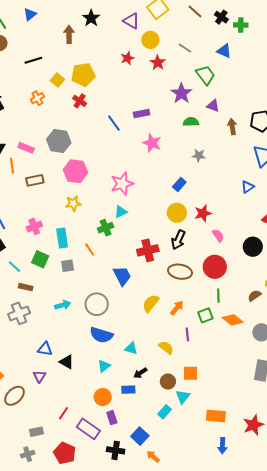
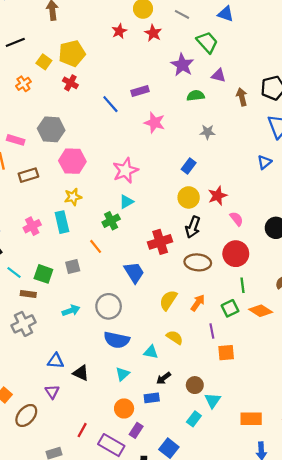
cyan rectangle: (62, 238) -> (62, 222), moved
green square: (40, 259) -> (43, 274), moved
yellow semicircle: (166, 348) -> (175, 337), moved
orange square: (191, 373) -> (226, 353), moved
purple rectangle: (112, 418) -> (136, 430), turned 56

